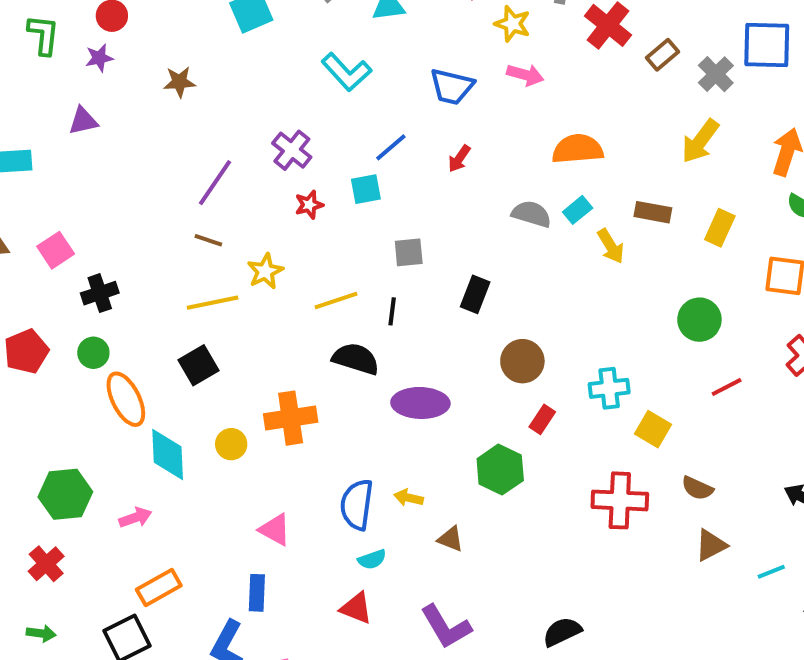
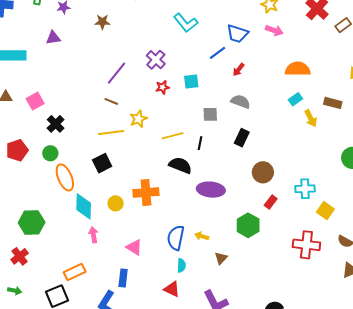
blue line: (391, 147) -> (218, 53), moved
gray semicircle: (531, 214) -> (241, 102), moved
black cross: (100, 293) -> (56, 124), turned -30
pink arrow: (135, 518) -> (93, 235), moved, turned -84
brown triangle: (450, 539) -> (221, 258), turned 48
cyan semicircle: (372, 559) -> (181, 265), turned -72

